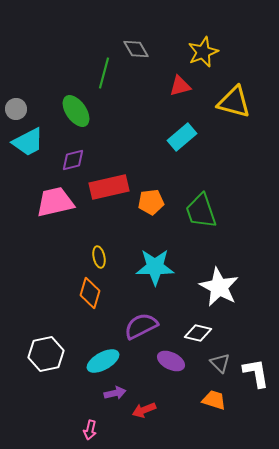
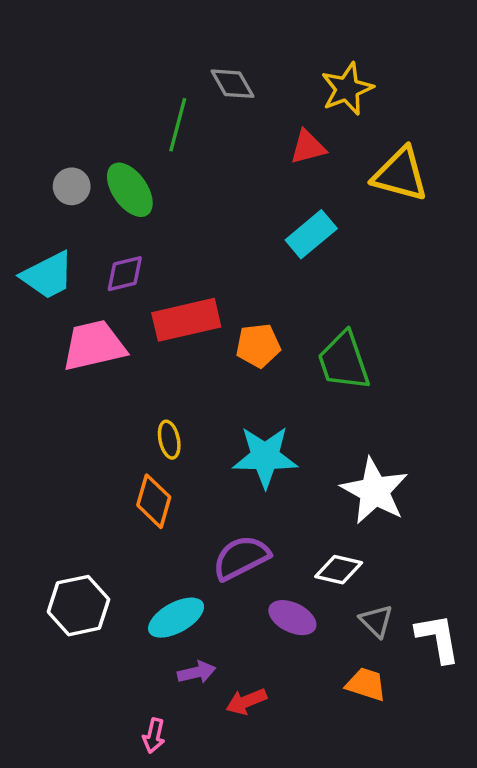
gray circle: (16, 109) -> (72, 186), moved
cyan trapezoid: (28, 142) -> (48, 275), moved

